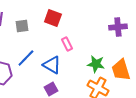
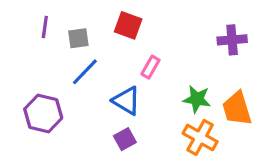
pink rectangle: (67, 44) -> (150, 67), turned 56
blue line: (26, 58) -> (85, 72), moved

